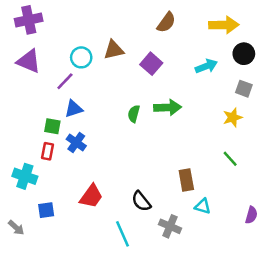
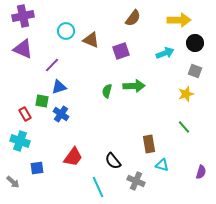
brown triangle: (114, 50) -> (91, 40), turned 36
cyan circle: (81, 57) -> (66, 31), moved
purple square: (151, 64) -> (121, 51), turned 30
red rectangle: (47, 151) -> (25, 114), moved, turned -40

